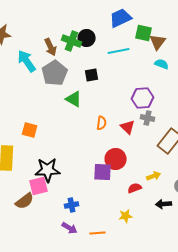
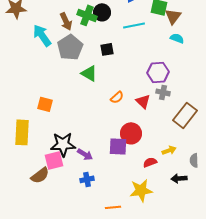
orange semicircle: (102, 123) -> (117, 97), turned 40
yellow star: (126, 216) -> (141, 190), size x1.6
purple arrow: (70, 228) -> (85, 154), moved

